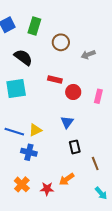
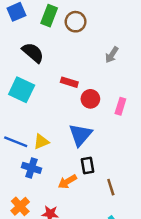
brown circle: (61, 42) -> (76, 22), moved
gray arrow: (88, 55) -> (112, 55), turned -40
cyan square: (16, 89) -> (22, 90), turned 30
blue triangle: (67, 122) -> (80, 135), size x1.5
orange arrow: (67, 179) -> (67, 182), moved

